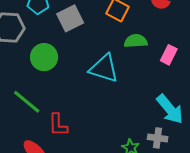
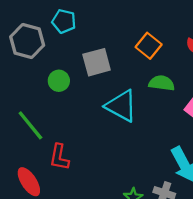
gray square: (70, 18) -> (97, 62), moved
green circle: (44, 57) -> (59, 81), size x0.7

